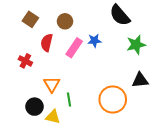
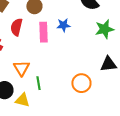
pink rectangle: (74, 48) -> (43, 32), turned -36
orange circle: (113, 99) -> (81, 83), size x0.7

